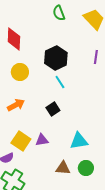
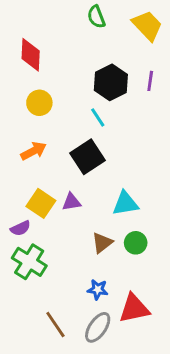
black hexagon: (56, 58) -> (111, 82), moved
black square: (53, 109) -> (88, 157), size x1.6
brown triangle: (63, 168) -> (102, 243), turned -42

